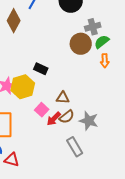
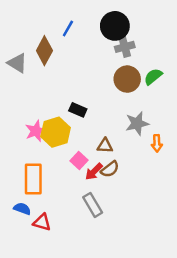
gray cross: (93, 27) -> (125, 47), moved
orange arrow: (105, 61) -> (157, 143), moved
gray star: (89, 121) -> (137, 123), moved, turned -30
gray rectangle: (75, 147) -> (93, 205), moved

